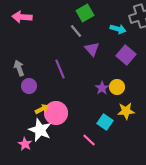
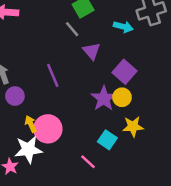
purple square: (126, 55) -> (124, 72), moved
purple star: (102, 88) -> (104, 98), size x1.5
yellow arrow: (42, 109) -> (31, 124), turned -88
white star: (40, 130) -> (28, 150), turned -30

